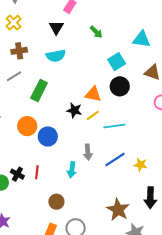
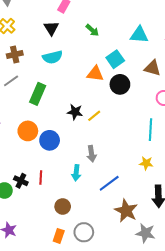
orange triangle: (93, 94) -> (95, 74), moved
cyan line: (114, 126) -> (151, 130), moved, turned -75
blue line: (115, 160) -> (109, 183), moved

